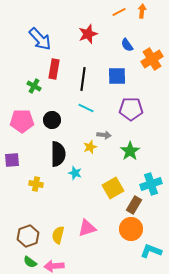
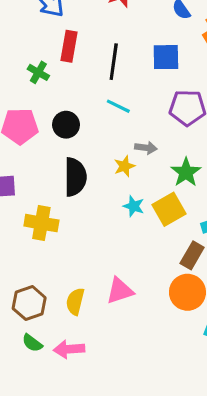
cyan star: (75, 173) -> (134, 206), moved
yellow cross: (36, 184) -> (41, 223), size x1.5
yellow square: (113, 188) -> (169, 209), moved

